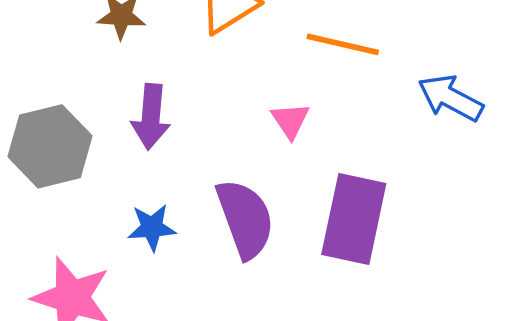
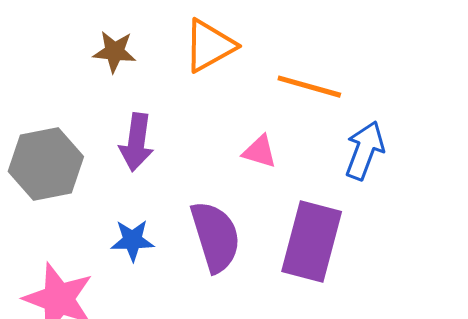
blue arrow: (451, 98) -> (365, 150), moved, turned 80
pink triangle: (290, 120) -> (260, 152), turned -42

